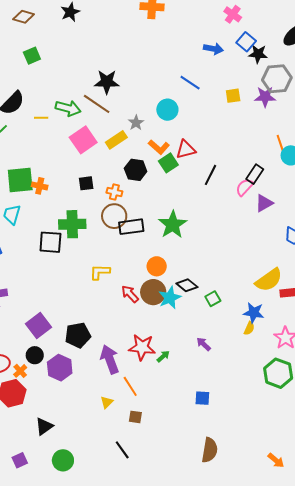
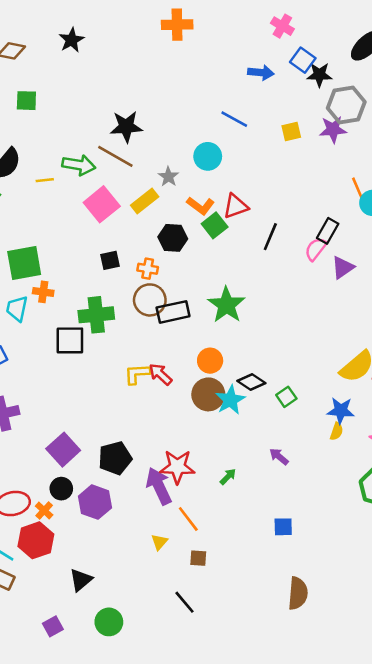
green square: (32, 56) -> (26, 101), turned 30
orange cross: (40, 186) -> (43, 292), moved
red arrow: (130, 294) -> (160, 374), moved
red star: (142, 347) -> (177, 467), moved

